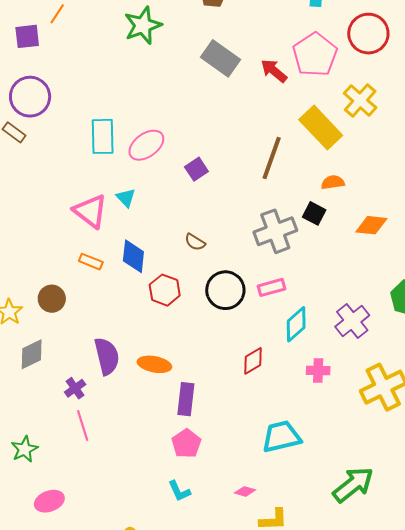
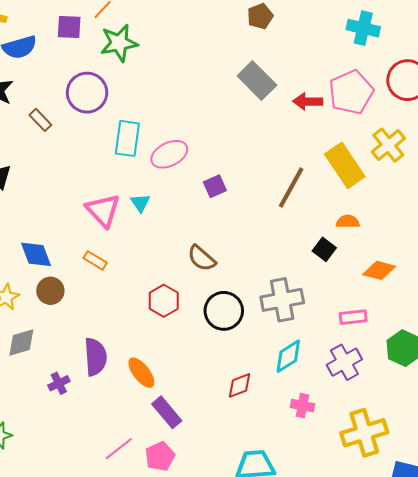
green star: (143, 25) -> (119, 43), moved
red arrow: (274, 71) -> (308, 101), turned -48
purple circle: (30, 97) -> (87, 93), moved
gray cross: (275, 231) -> (282, 300), moved
brown semicircle: (195, 242) -> (202, 258), size x1.4
blue diamond: (133, 256) -> (36, 254), moved, turned -36
pink rectangle: (271, 287) -> (353, 317), moved
orange ellipse: (154, 364) -> (141, 373), turned 32
purple rectangle: (186, 399) -> (167, 412), turned -56
pink line: (83, 425) -> (119, 449), moved, turned 60

